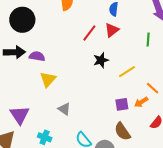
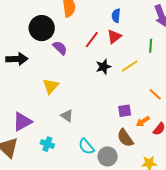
black circle: (22, 20) -> (42, 28), moved
purple semicircle: (37, 56) -> (60, 48), moved, turned 35
yellow line: (127, 72) -> (130, 66), moved
orange arrow: (141, 102) -> (143, 121), moved
purple triangle: (20, 115) -> (22, 122), turned 35

